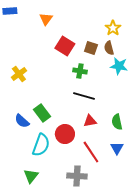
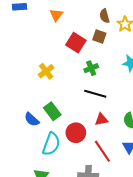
brown square: (91, 48) -> (99, 36), moved
brown semicircle: (109, 48) -> (104, 16), moved
green cross: (80, 71) -> (91, 68), turned -32
yellow cross: (19, 74) -> (46, 71), moved

